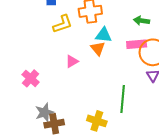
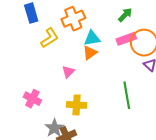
green arrow: (142, 21) -> (125, 15), turned 140
orange triangle: (98, 49) -> (90, 53), turned 49
yellow cross: (97, 121) -> (77, 105), moved

